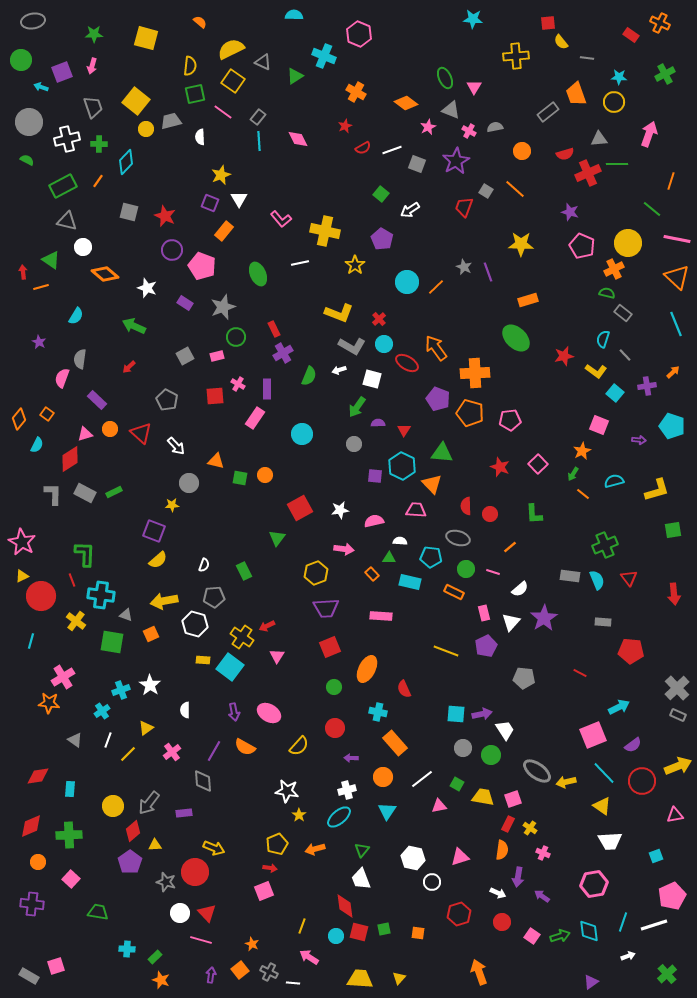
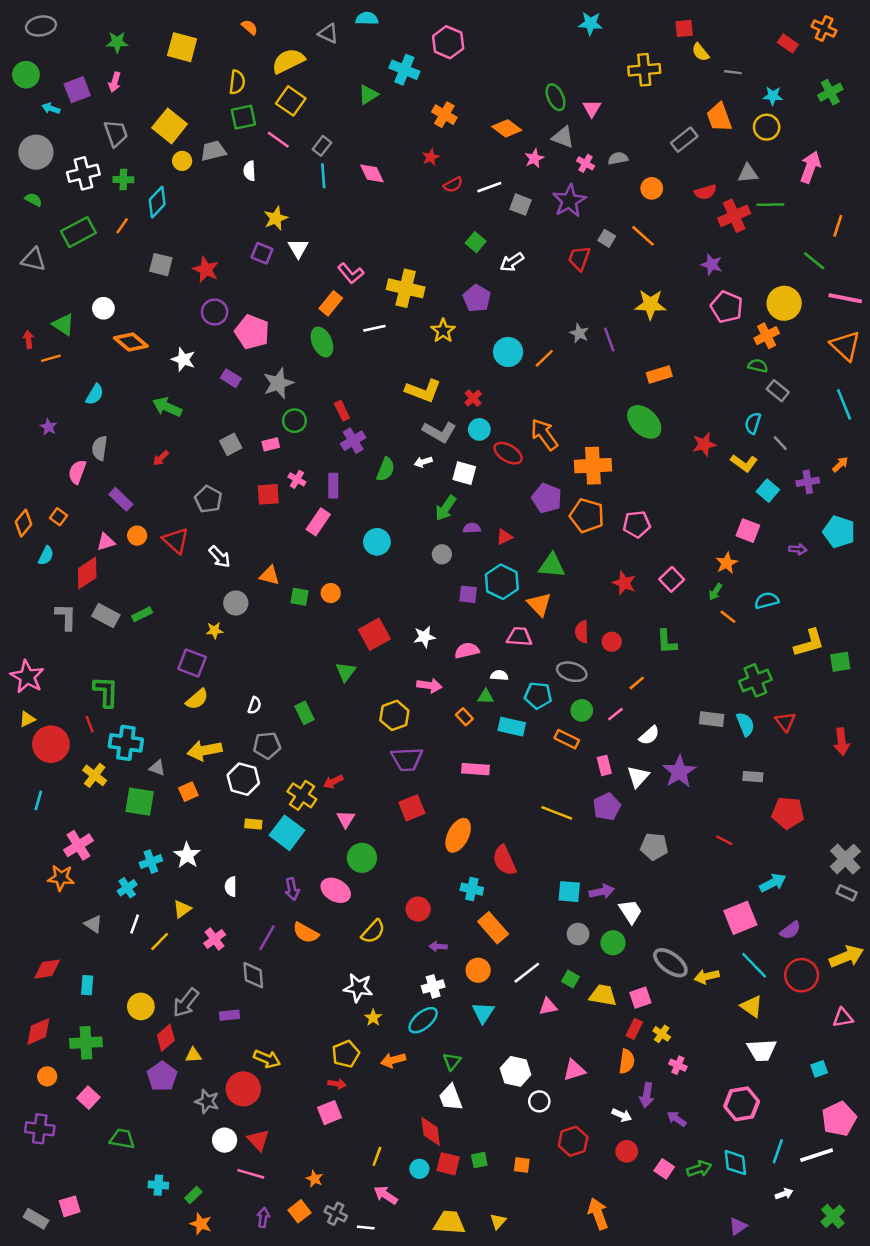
gray triangle: (263, 62) -> (328, 33), moved
gray triangle: (67, 221) -> (33, 260), moved
orange rectangle: (224, 231) -> (331, 303), moved
red triangle: (404, 430) -> (504, 537), turned 32
yellow L-shape: (657, 490) -> (809, 643), moved
pink line: (493, 572) -> (615, 714), turned -56
green circle: (334, 687) -> (362, 858), moved, size x1.5
red semicircle: (404, 689) -> (504, 860), size x1.4

